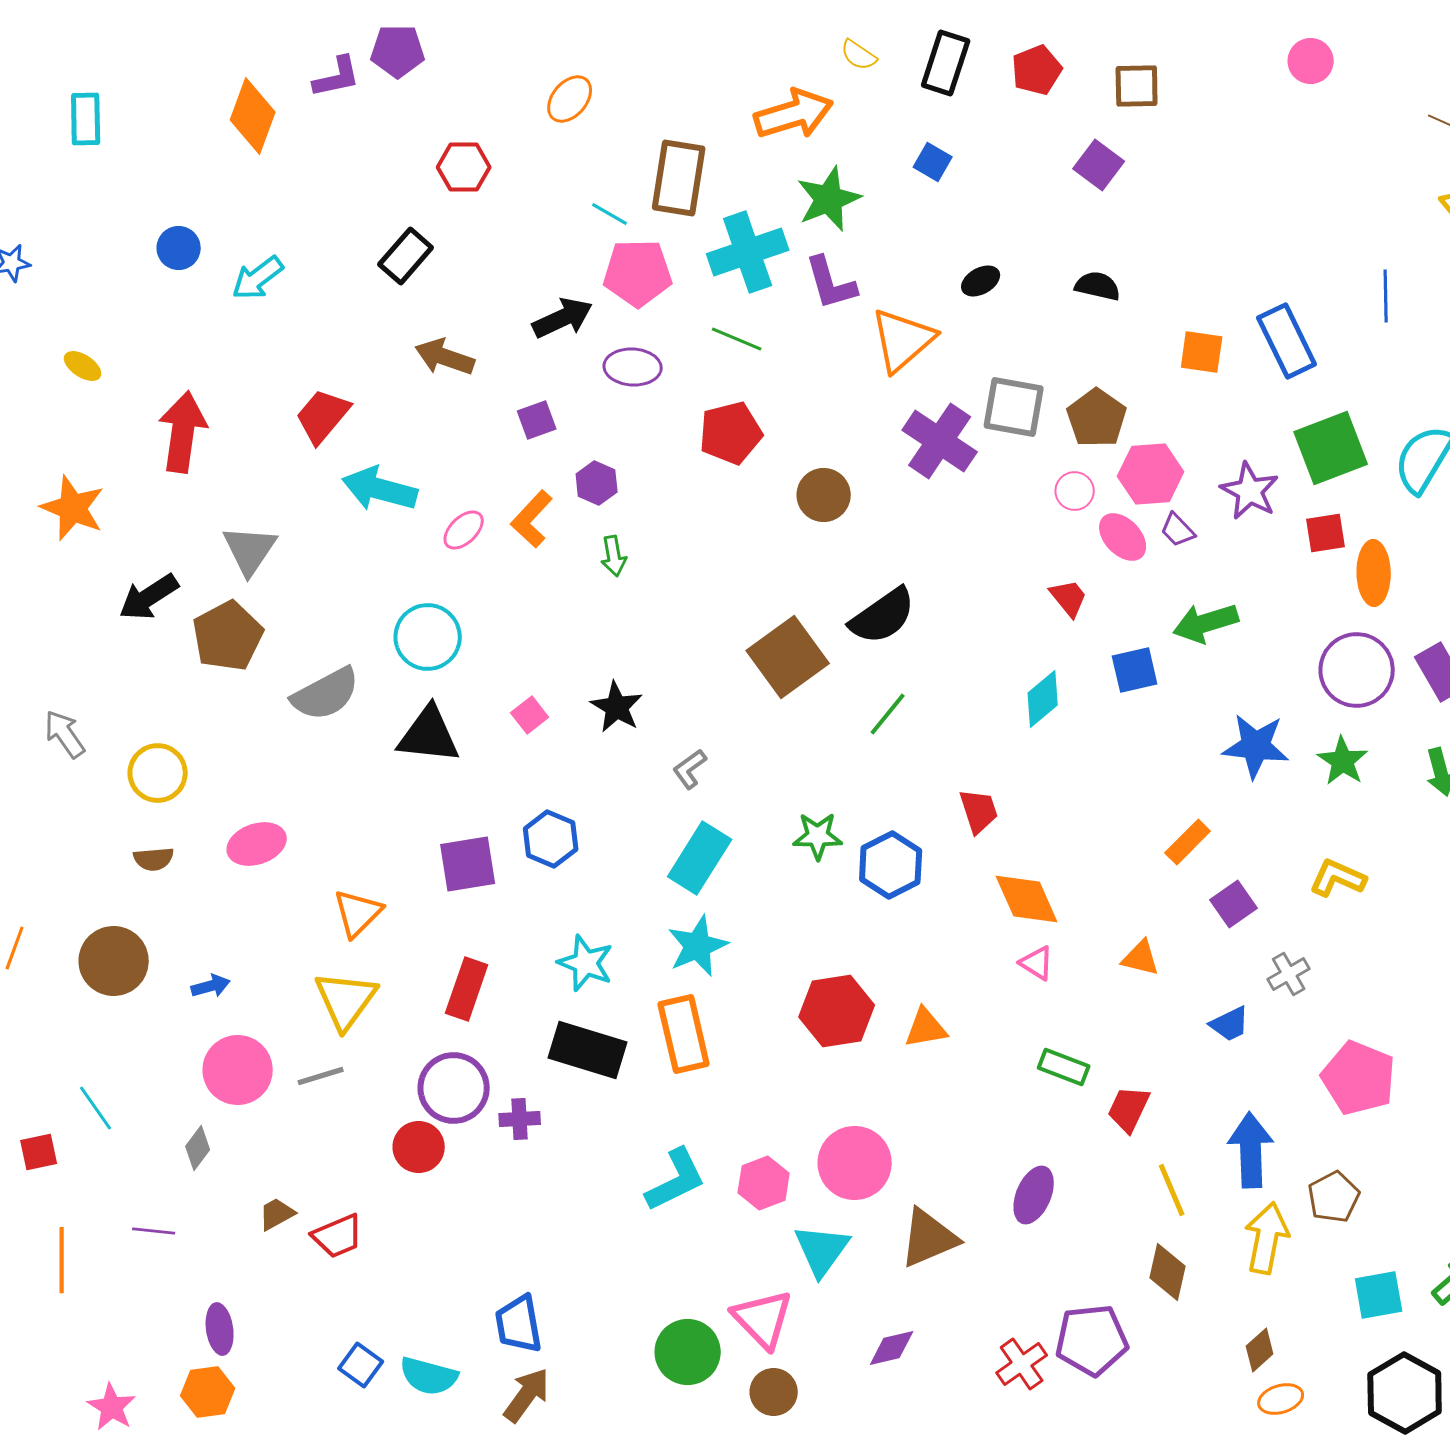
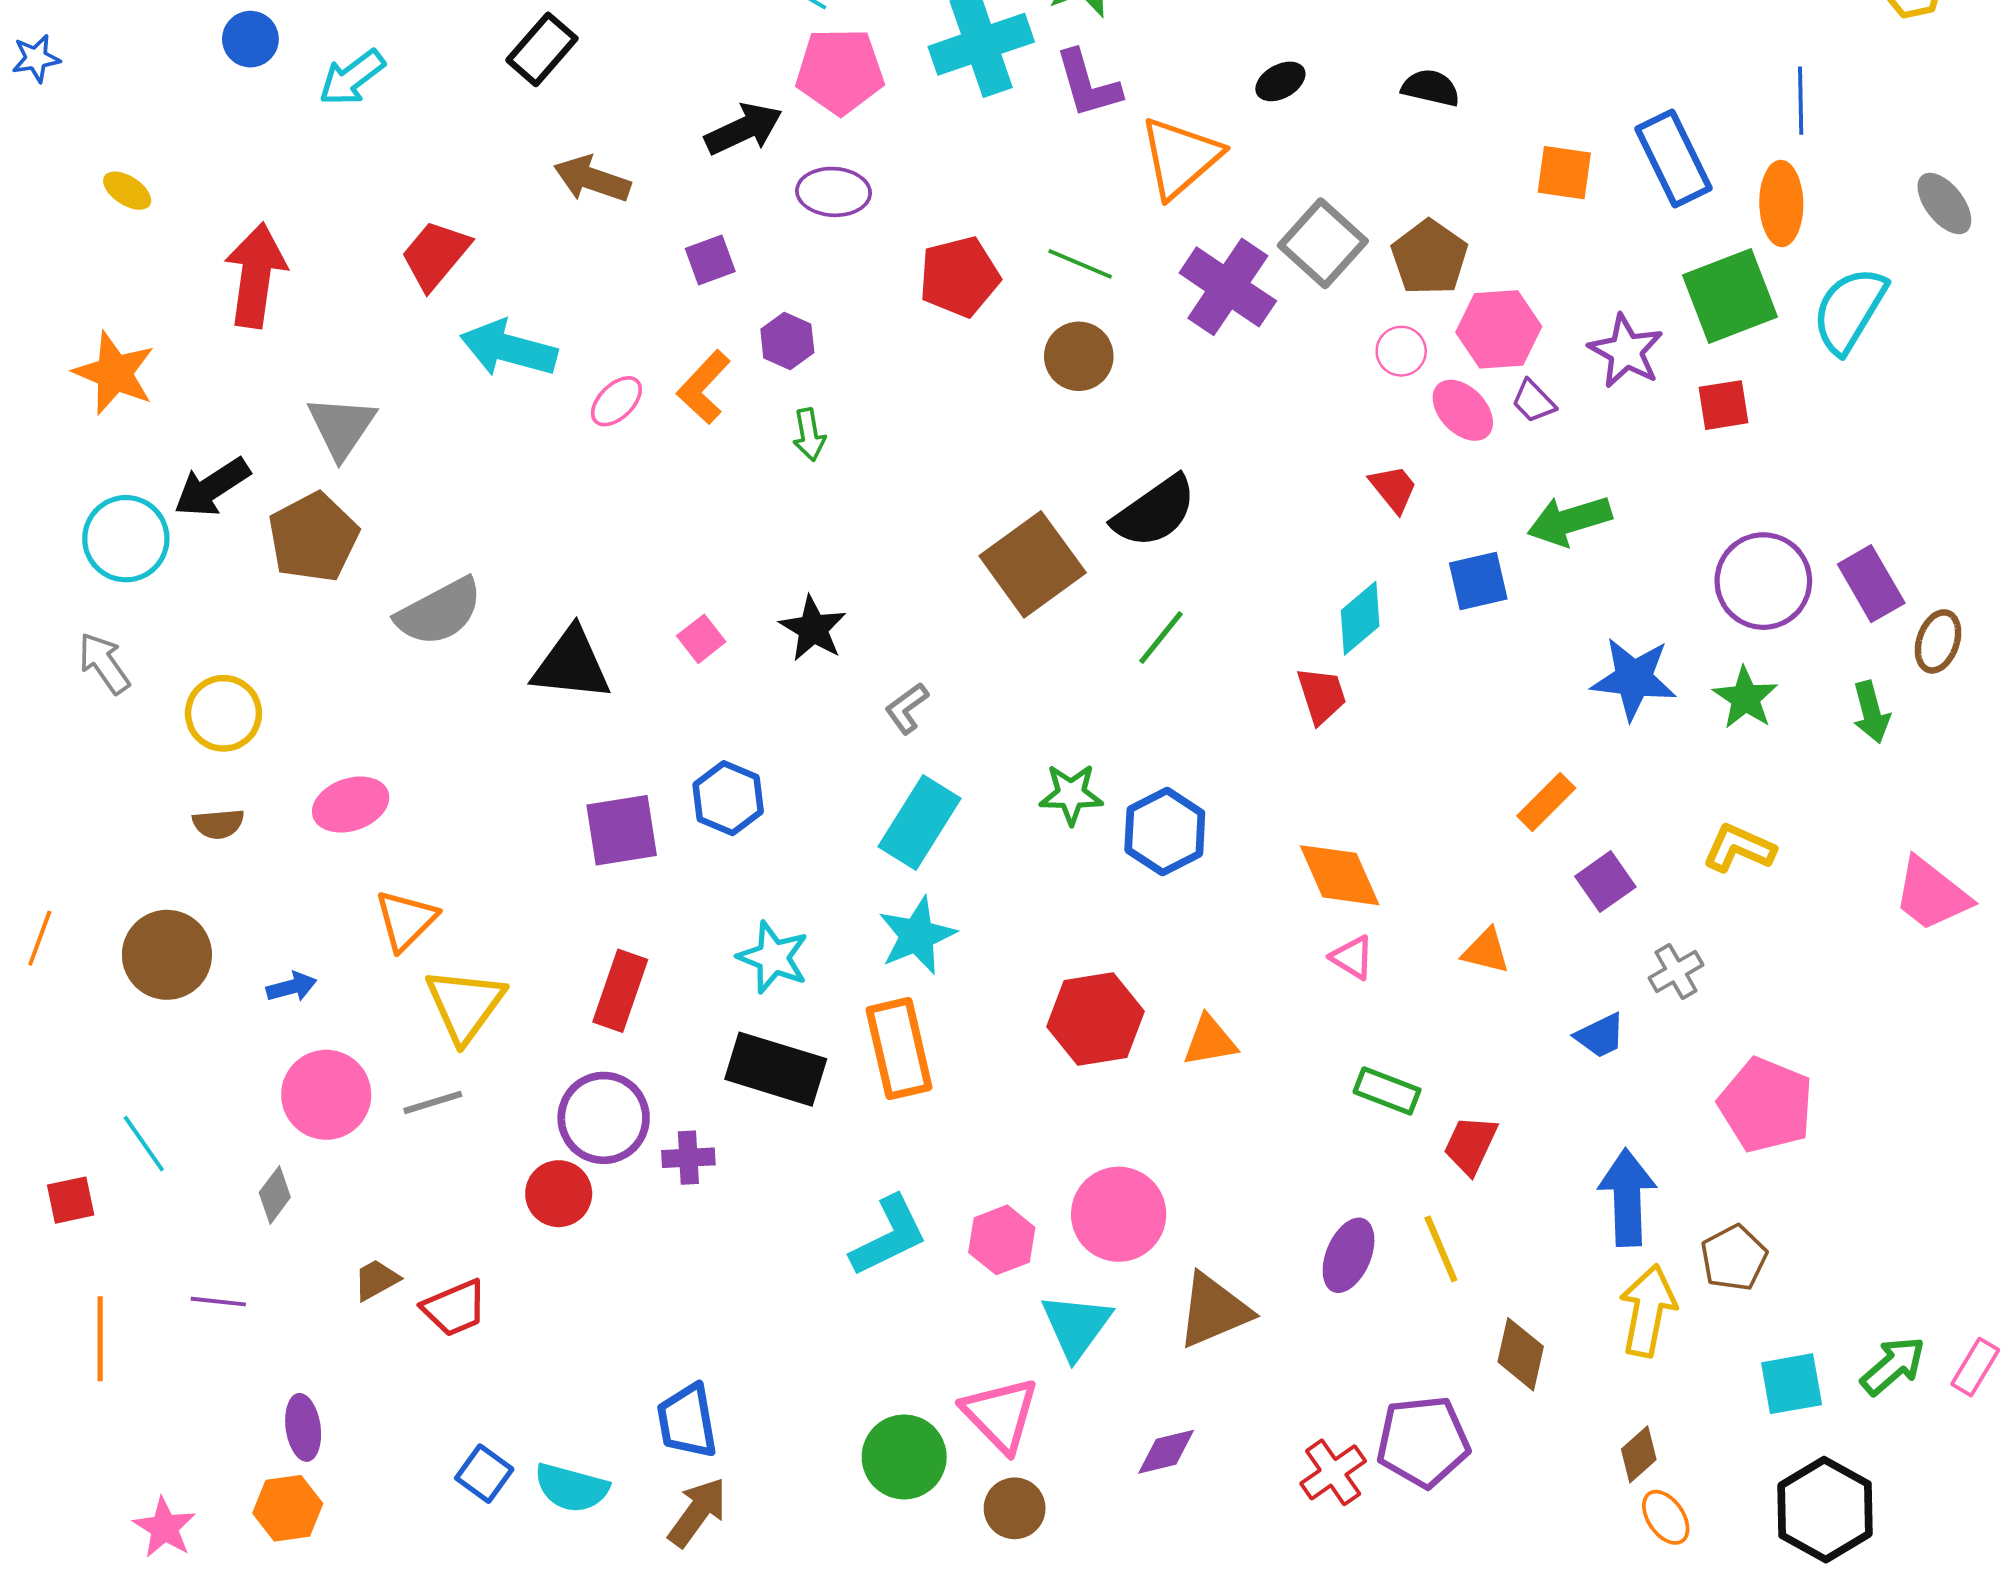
green line: (737, 339) -> (1080, 264), moved
gray square: (1014, 407) -> (1323, 243), turned 32
orange ellipse: (1374, 573) -> (1781, 203), moved
cyan circle: (428, 637) -> (126, 539), moved
red trapezoid: (979, 811) -> (1322, 695), moved
orange triangle: (358, 913) -> (406, 920), moved
yellow line: (1172, 1190) -> (1441, 1249), moved
orange ellipse: (1281, 1399) -> (1666, 1517), turned 72

